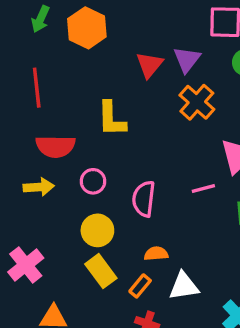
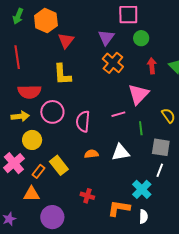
red triangle: (149, 65) -> (66, 41), moved
pink circle: (93, 181) -> (52, 112), size x1.5
yellow circle: (97, 230) -> (32, 140), moved
orange rectangle: (140, 286) -> (39, 171), moved
white triangle: (184, 286) -> (121, 152), moved

